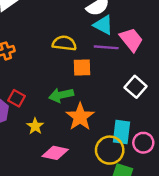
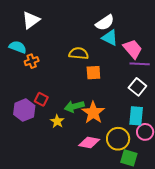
purple line: (106, 47) -> (140, 64), moved
green arrow: (61, 95) -> (74, 106), moved
cyan rectangle: (121, 132) -> (136, 116), moved
pink diamond: (55, 153) -> (89, 143), moved

